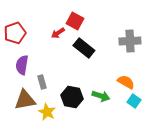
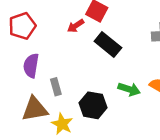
green arrow: (101, 96) -> (129, 89), moved

